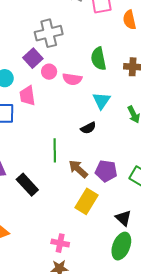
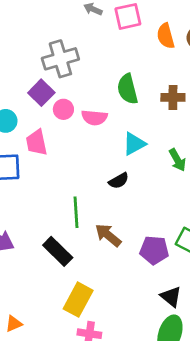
cyan triangle: (101, 101) -> (134, 144), turned 30
purple pentagon: (106, 171) -> (154, 250), moved
black rectangle: (27, 185) -> (58, 251), moved
yellow rectangle: (86, 201) -> (78, 300), moved

